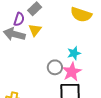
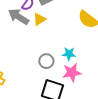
pink star: (72, 72) -> (72, 73), moved

